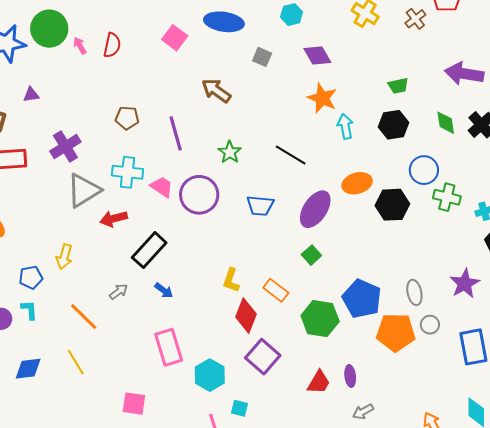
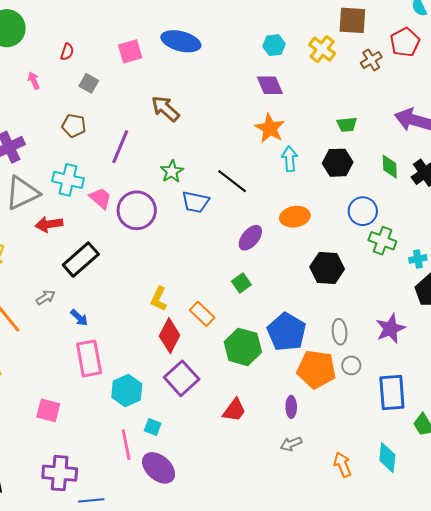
cyan hexagon: (292, 15) -> (274, 45), moved
pink square: (175, 38) -> (130, 51), turned 30
red semicircle: (112, 45) -> (67, 52), size x0.7
pink arrow: (80, 46) -> (34, 81), moved
gray square: (262, 57) -> (89, 83), moved
purple line: (176, 133) -> (120, 147), turned 32
black hexagon: (392, 205) -> (327, 268), moved
blue trapezoid: (260, 206) -> (196, 202), moved
purple ellipse: (315, 209) -> (250, 238), size x0.7
blue arrow: (164, 290) -> (79, 318), moved
purple ellipse: (350, 376) -> (291, 407), moved
gray arrow: (363, 412) -> (291, 444), moved

